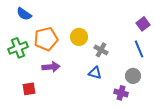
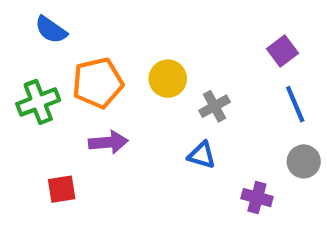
purple square: (143, 24) -> (282, 51), moved
gray cross: (101, 50) -> (214, 106), turned 32
gray circle: (133, 76) -> (304, 161), moved

